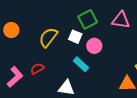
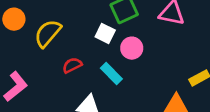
yellow semicircle: (48, 37) -> (48, 33), moved
red semicircle: (37, 69) -> (72, 65), moved

